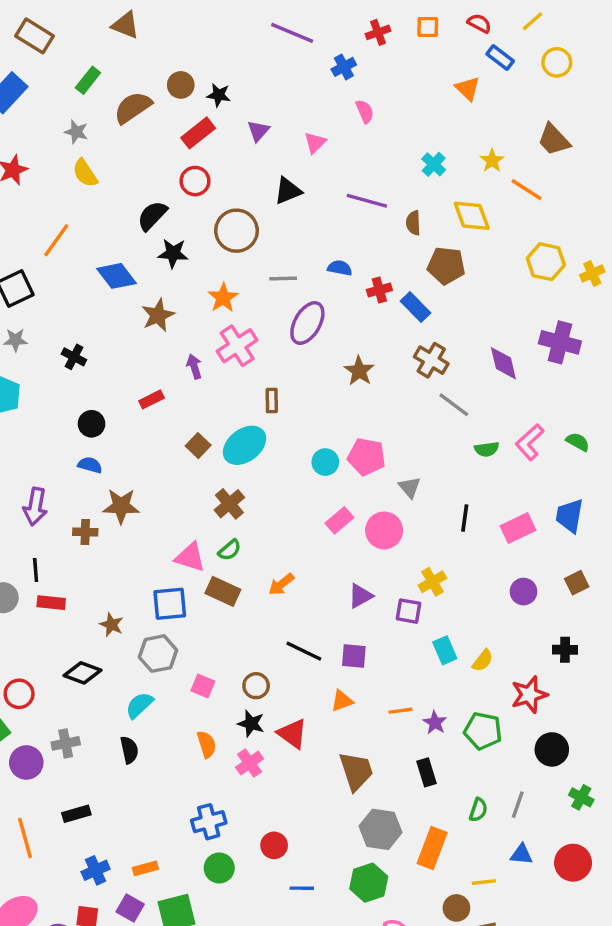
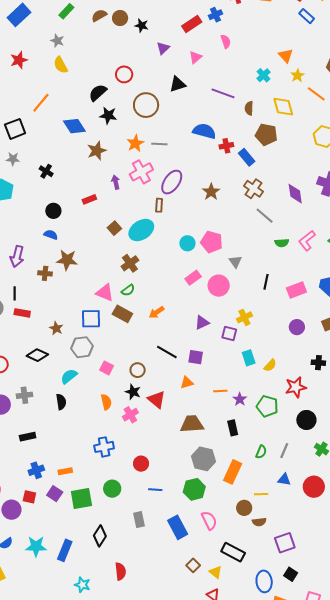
orange triangle: (468, 89) -> (286, 56), moved
brown semicircle: (133, 108) -> (99, 16), moved, size x0.7
red rectangle: (198, 133) -> (192, 24), moved
blue semicircle: (340, 268) -> (204, 131), size x1.6
gray line: (283, 278) -> (159, 144), moved
purple ellipse: (307, 323) -> (172, 182), moved
brown trapezoid: (356, 771) -> (192, 424), turned -80
green circle: (219, 868) -> (112, 489), moved

